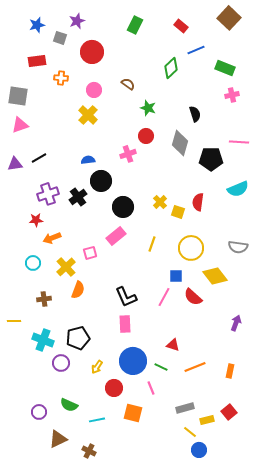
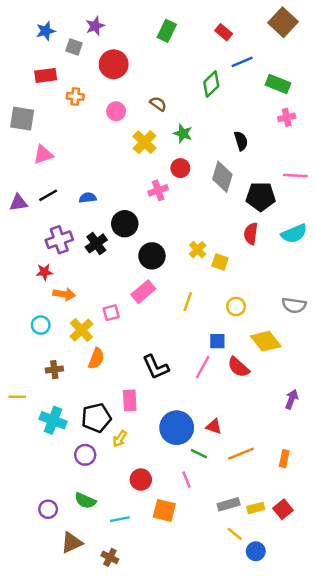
yellow cross: (88, 115) -> (145, 142), moved
pink triangle: (20, 125) -> (43, 154), moved
blue semicircle: (88, 160) -> (88, 198), moved
red semicircle: (198, 202) -> (251, 234), moved
orange arrow: (52, 238) -> (64, 294), turned -150
yellow circle: (191, 248) -> (236, 307), size x0.6
pink rectangle: (125, 324) -> (130, 400), moved
blue circle: (133, 361) -> (177, 428), moved
purple circle: (61, 363) -> (85, 455), moved
yellow arrow: (97, 367) -> (120, 439), moved
yellow rectangle: (207, 420) -> (256, 508), moved
blue circle: (199, 450) -> (256, 551), moved

